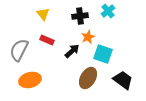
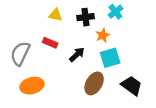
yellow triangle: (43, 14) -> (56, 15), moved, turned -40
orange star: (88, 37) -> (103, 35), moved
cyan square: (103, 54) -> (110, 58), turned -36

